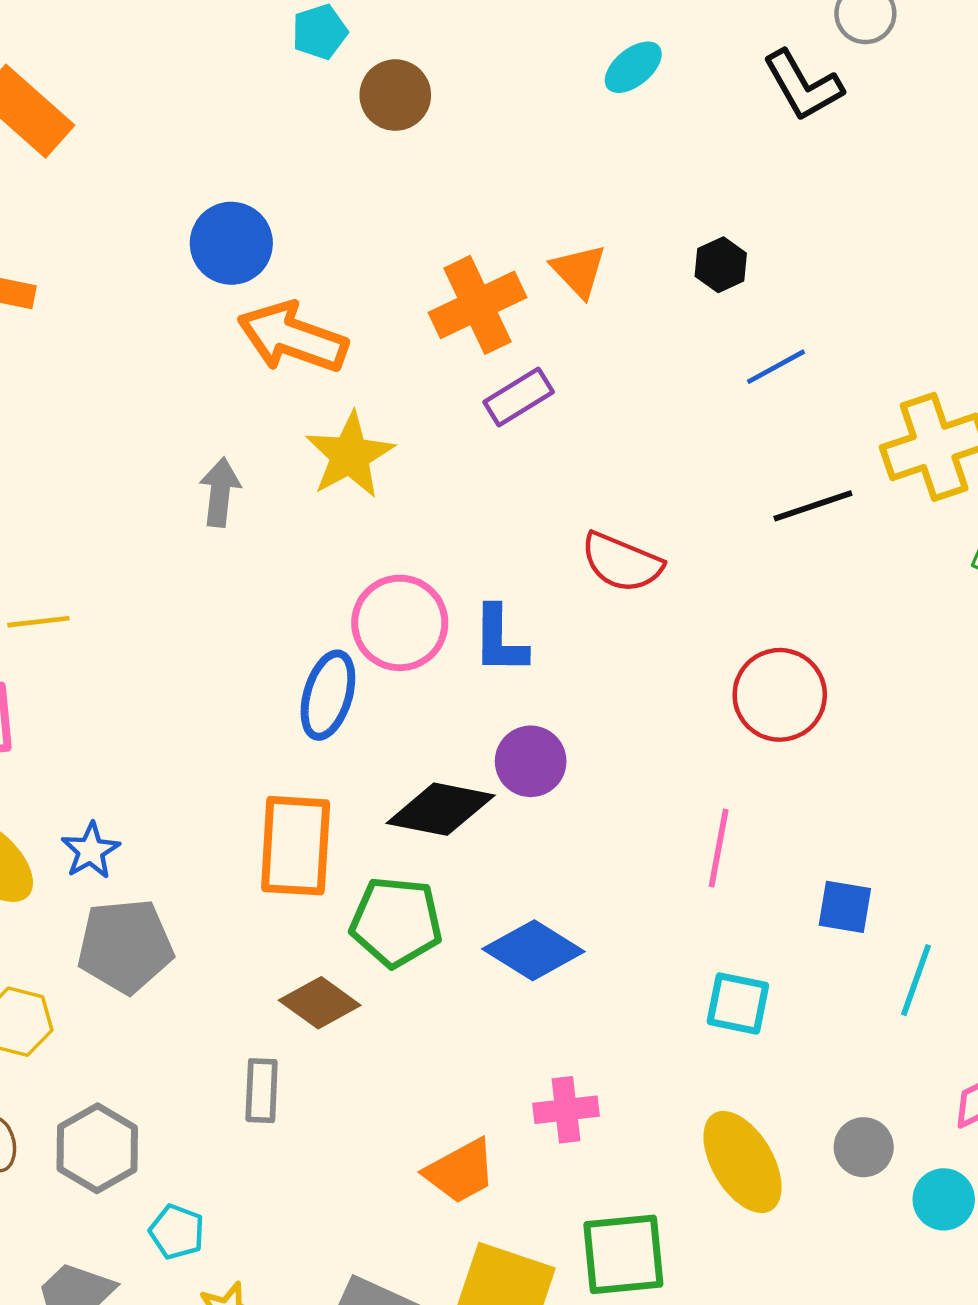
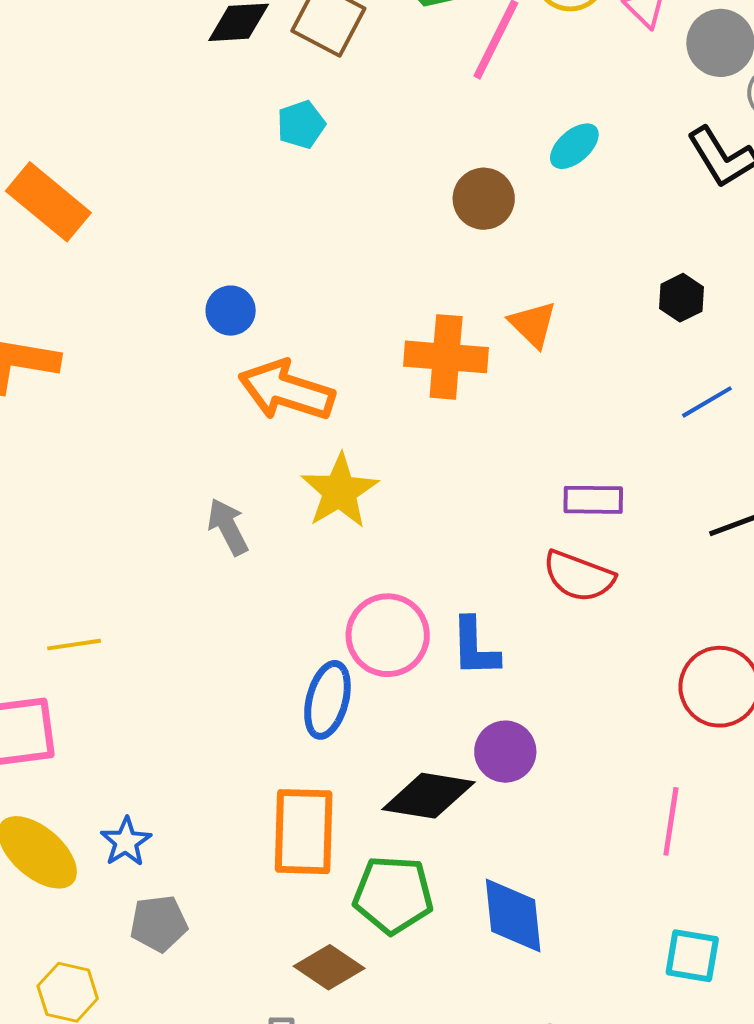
brown circle: (395, 95) -> (484, 199), moved
blue circle: (231, 243) -> (231, 311), size x0.7
black hexagon: (721, 265) -> (682, 298), moved
orange cross: (478, 305) -> (446, 357), turned 32
purple rectangle: (519, 397) -> (593, 500), moved, turned 34
gray arrow: (220, 492) -> (228, 527), turned -32
gray pentagon: (125, 946) -> (159, 923), size x0.7
blue diamond: (533, 950) -> (513, 915), turned 54

